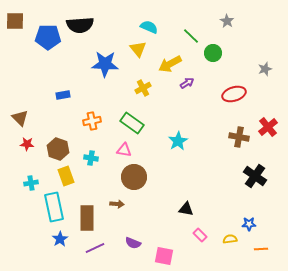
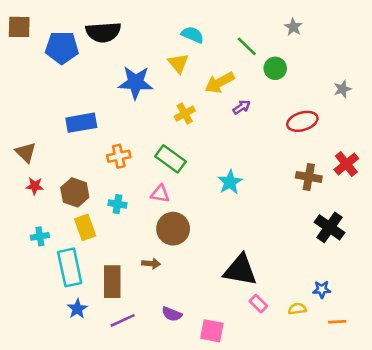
blue rectangle: (63, 95) -> (81, 123), size x1.6
black triangle: (186, 209) -> (240, 270), size x1.8

